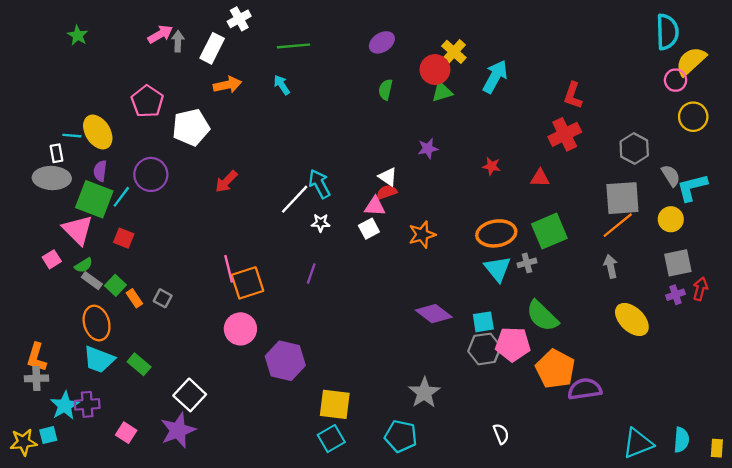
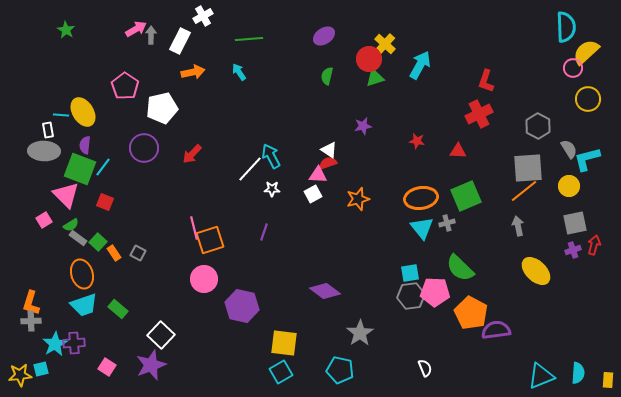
purple circle: (151, 174) -> (144, 148), moved
purple diamond: (434, 314) -> (325, 291), moved
cyan trapezoid: (99, 360) -> (84, 305), turned -40

